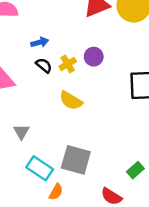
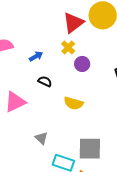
blue arrow: (40, 42) -> (36, 56), moved
yellow cross: (68, 64) -> (68, 47), moved

